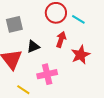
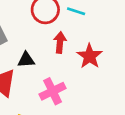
black triangle: (33, 47) -> (26, 60), turned 32

